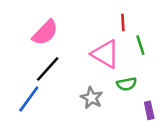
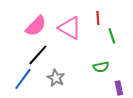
pink triangle: (105, 54) -> (70, 28), moved
gray star: (92, 98) -> (56, 78), moved

